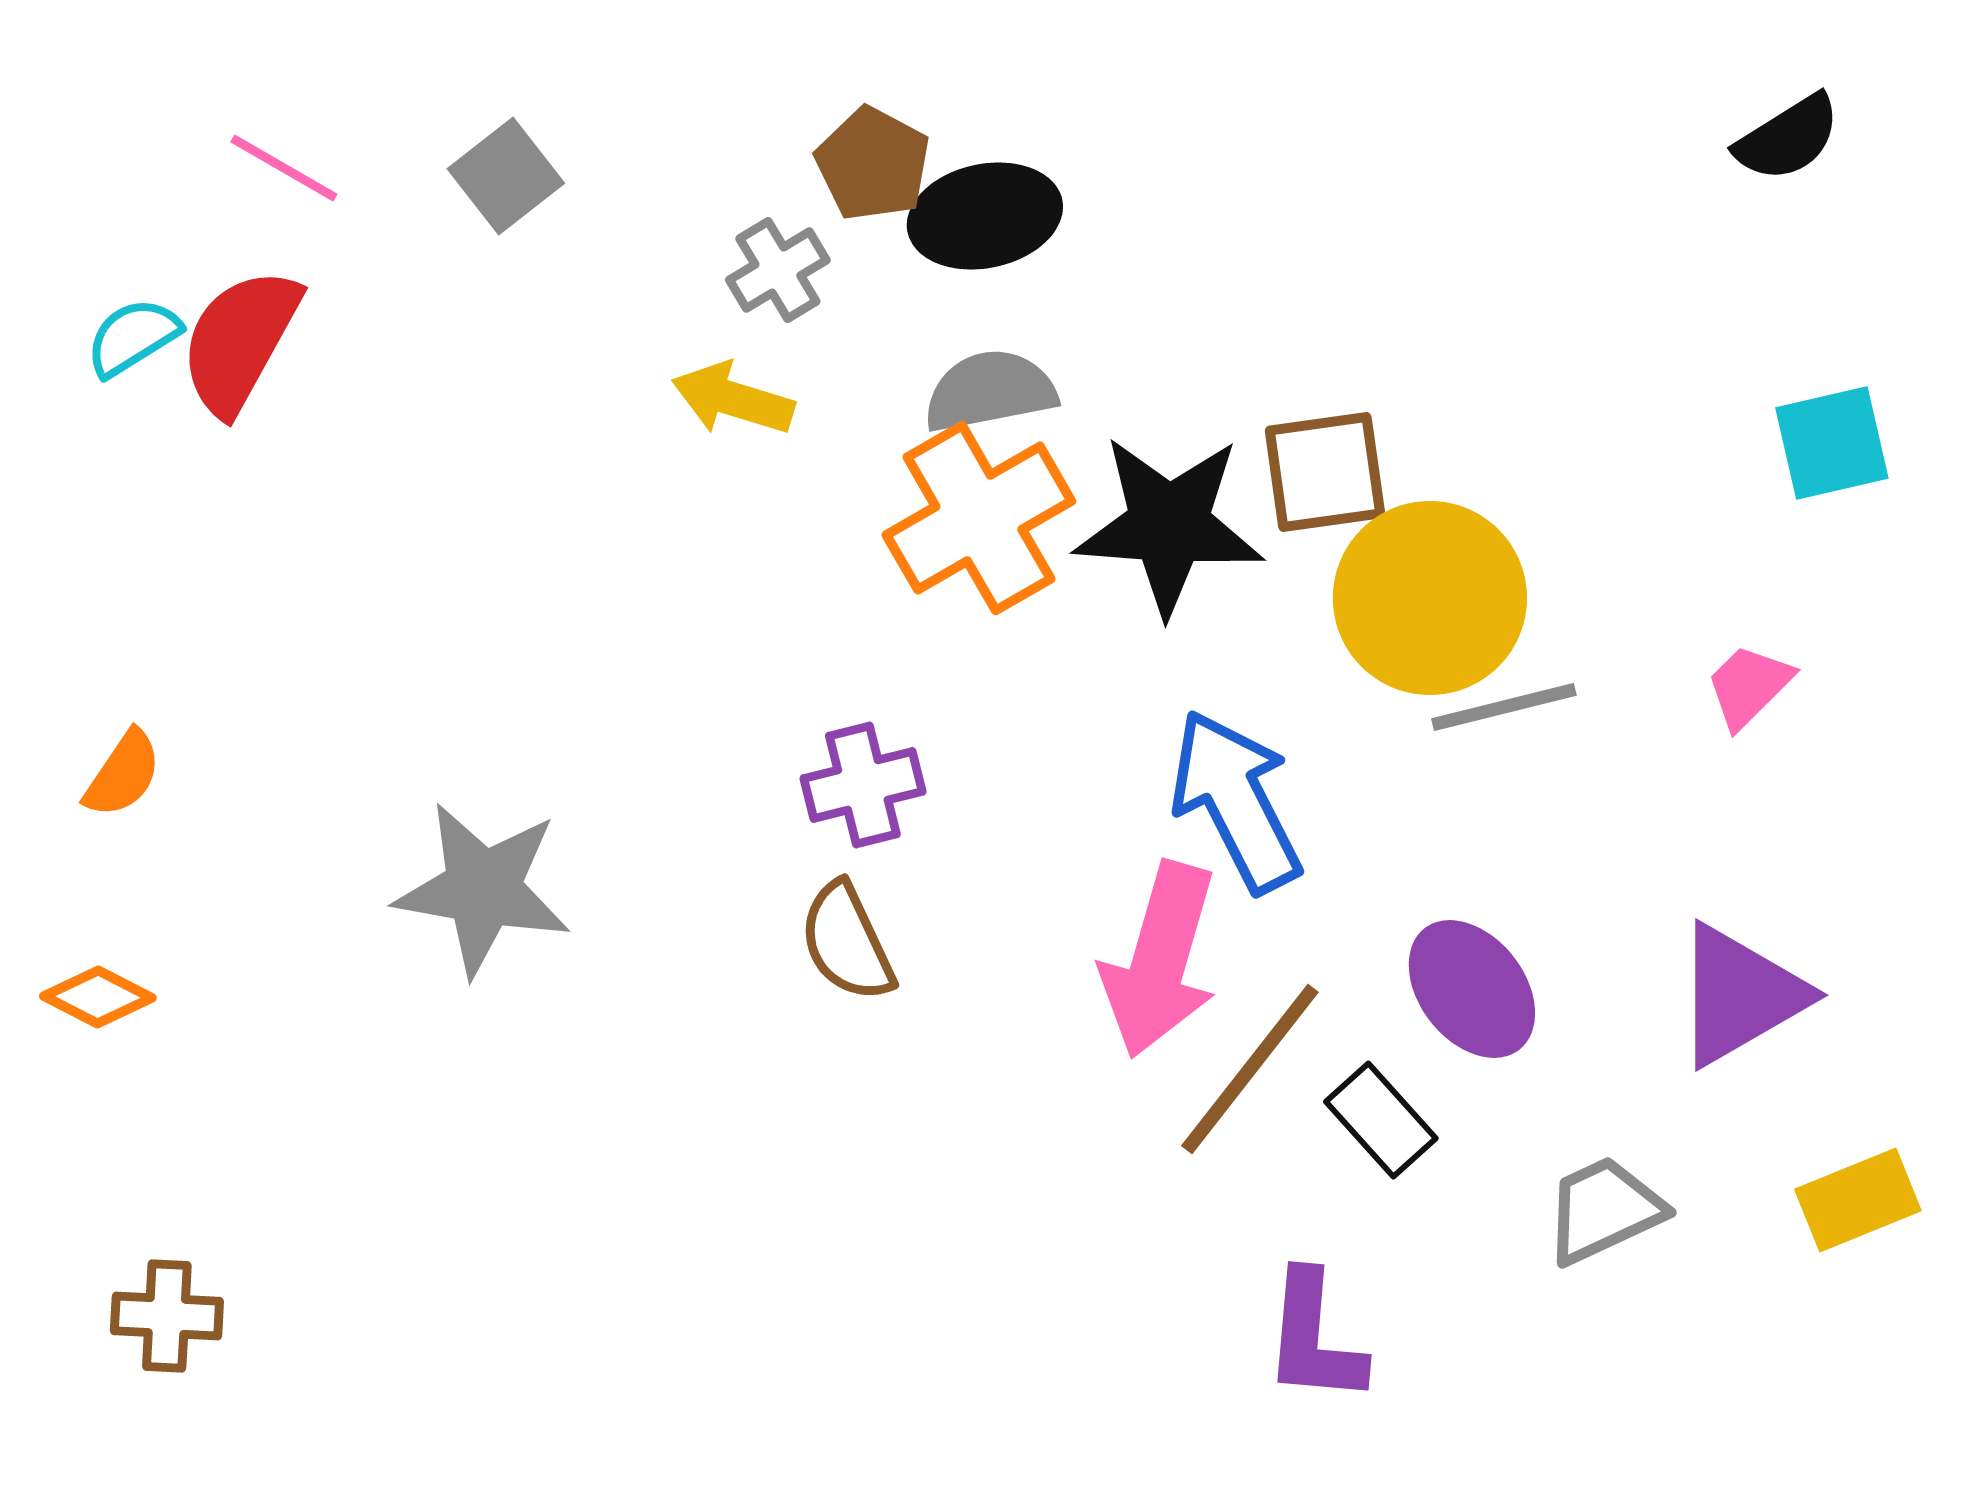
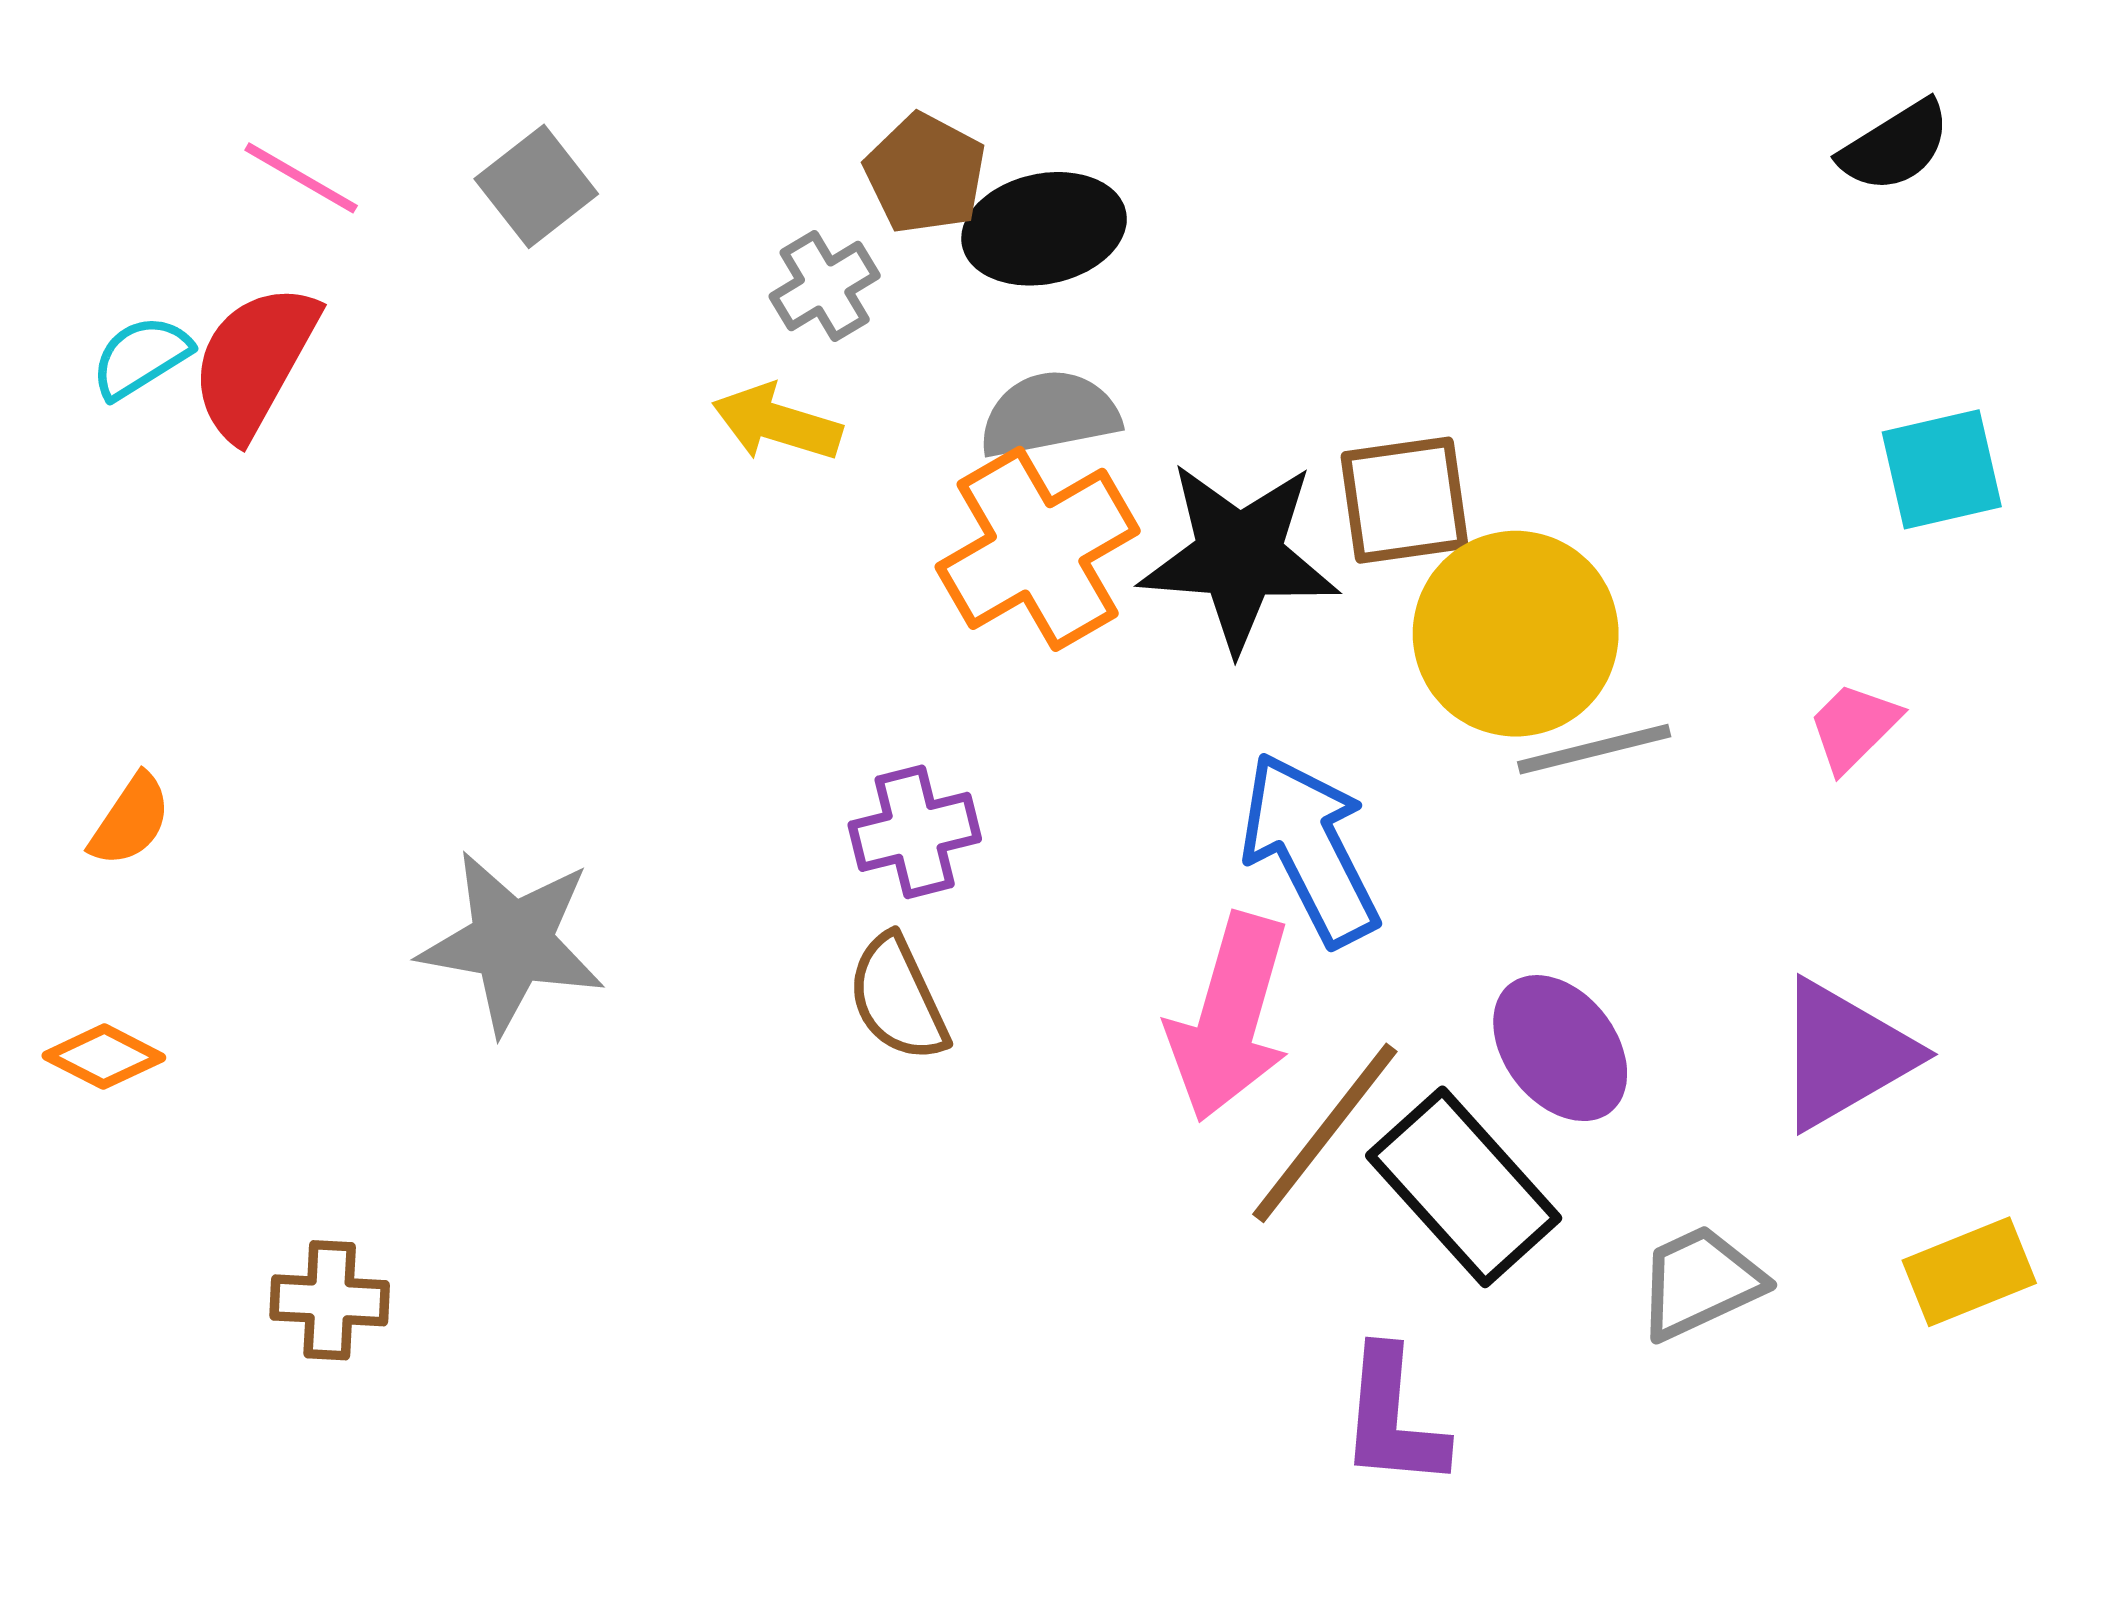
black rectangle: (1381, 1120) -> (1464, 1187), size x1.6
brown cross: (167, 1316) -> (330, 1300), moved

